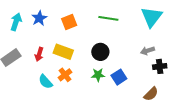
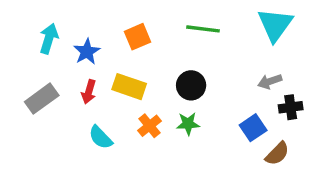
blue star: (39, 18) -> (87, 52), moved
orange cross: (65, 75) -> (149, 126), moved
blue square: (119, 77) -> (253, 128), moved

